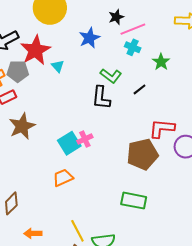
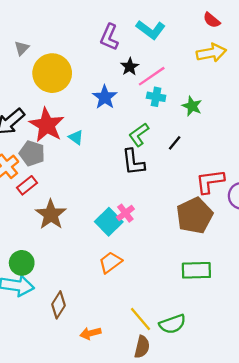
gray pentagon: (18, 71) -> (32, 153), turned 30
green L-shape: (111, 76) -> (139, 135), turned 120

